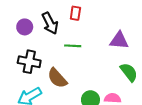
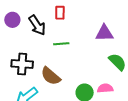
purple circle: (25, 27) -> (12, 20), moved

